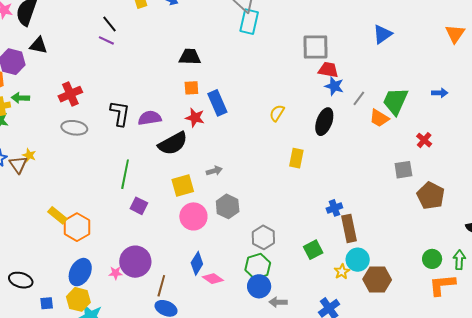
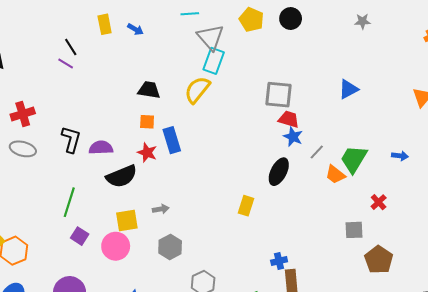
yellow semicircle: (277, 113) -> (197, 90), moved, size x1.6
pink circle: (193, 216) -> (116, 246), moved

